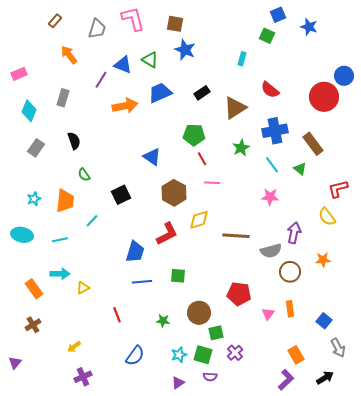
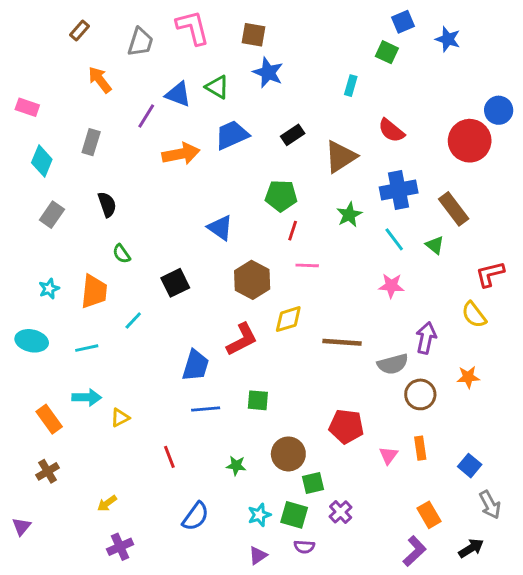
pink rectangle: (19, 74) -> (27, 107), turned 42
red line: (202, 159) -> (293, 231), turned 48

